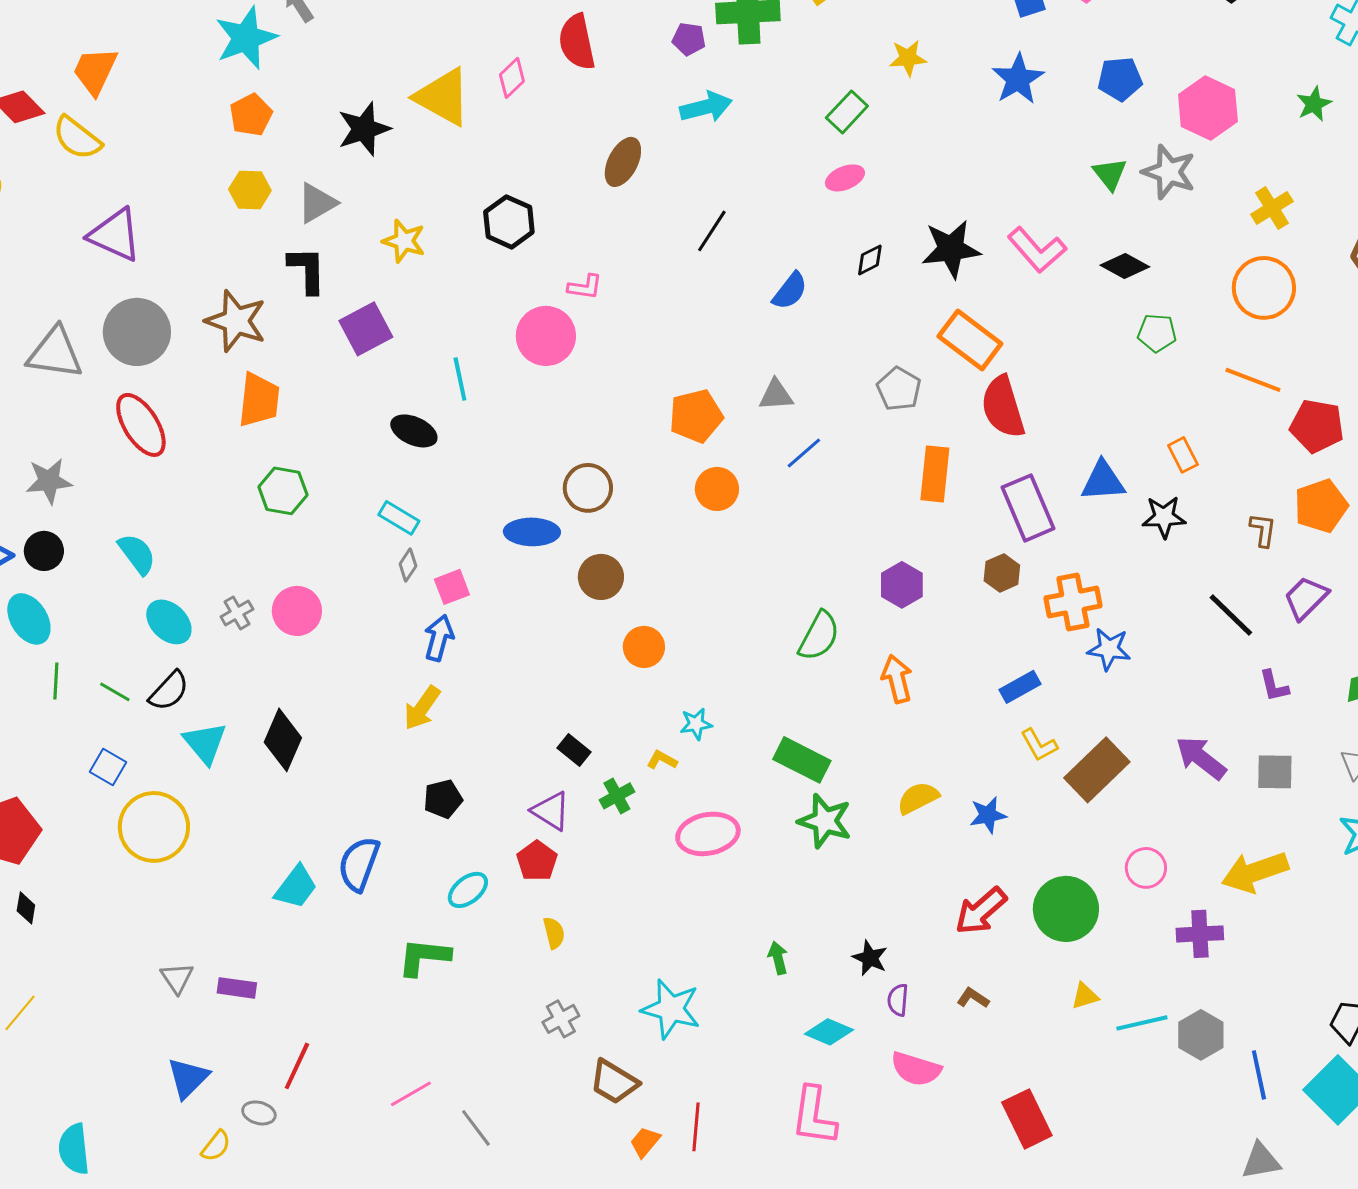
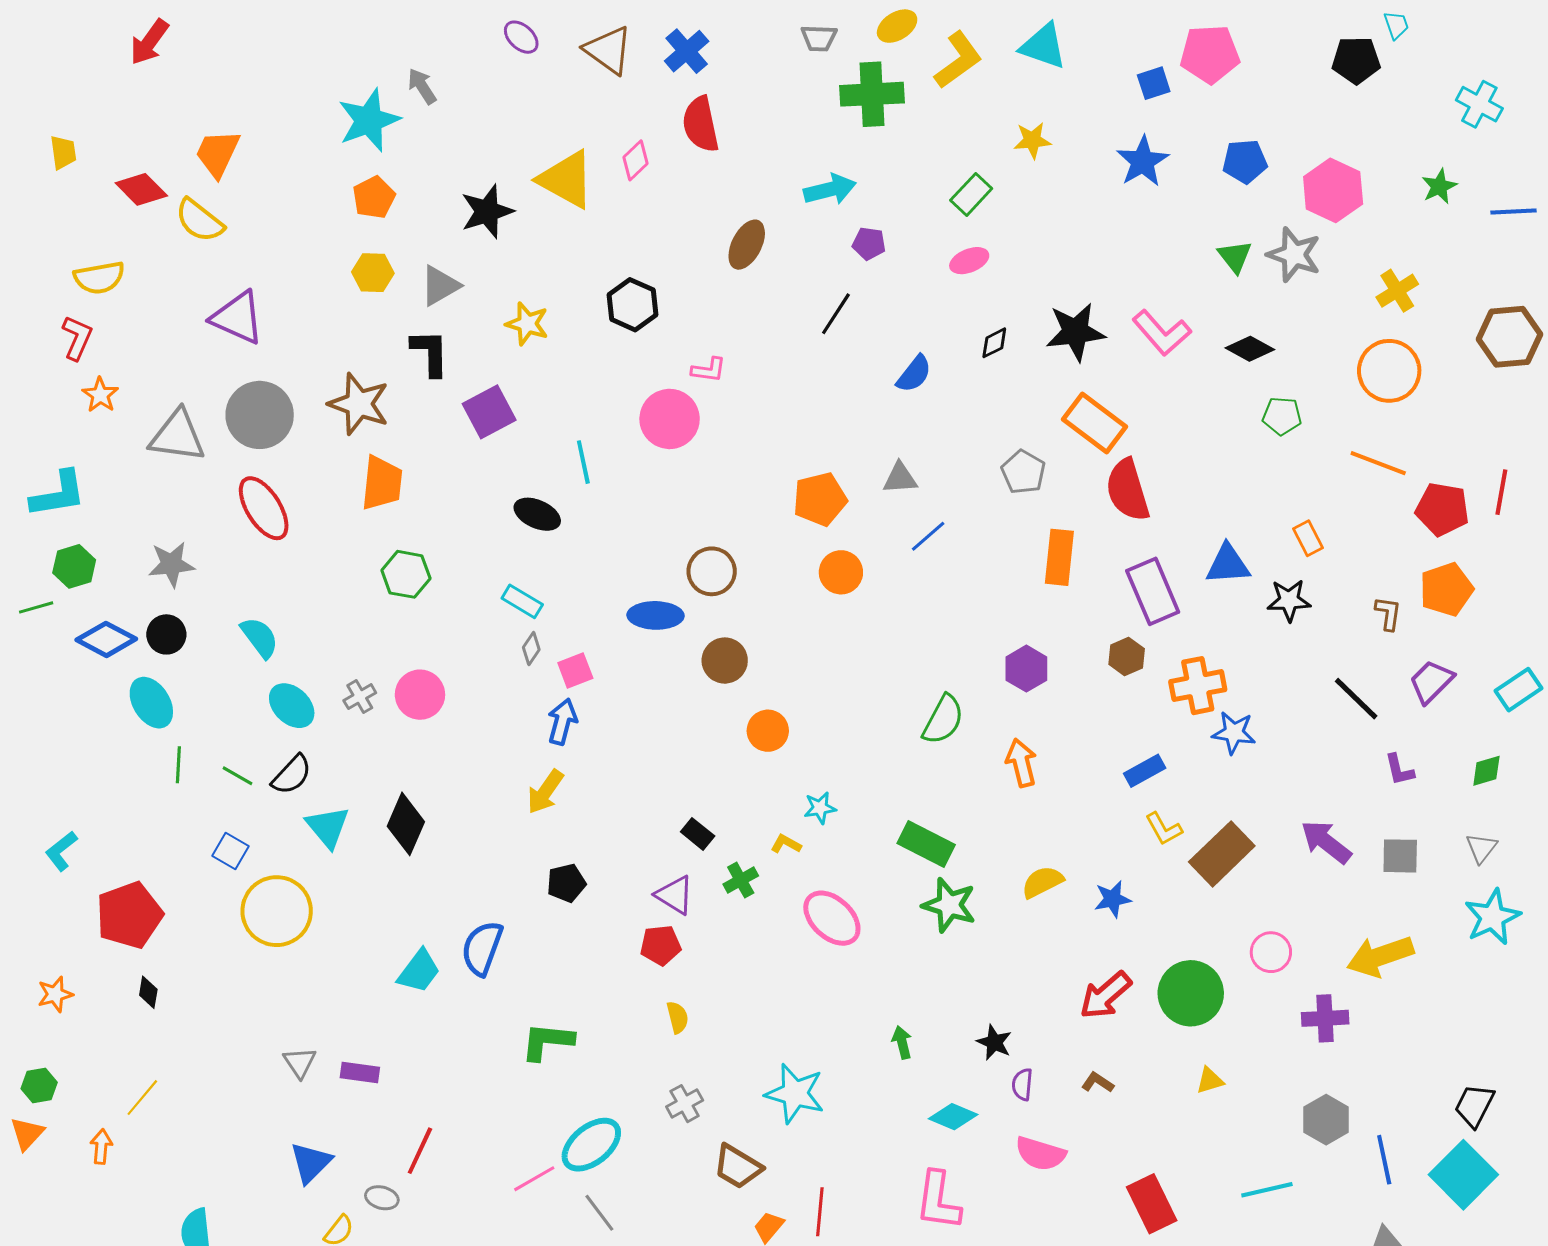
purple pentagon: (689, 39) -> (869, 244), moved
pink ellipse: (708, 834) -> (832, 918), turned 54
red pentagon: (537, 861) -> (661, 945), turned 30
cyan ellipse: (468, 890) -> (591, 1145), moved, size x1.5
cyan line: (1142, 1023) -> (1267, 1190), moved

